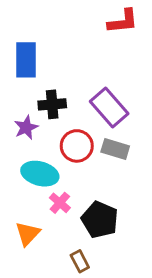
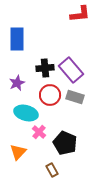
black cross: (52, 104) -> (45, 68), moved

